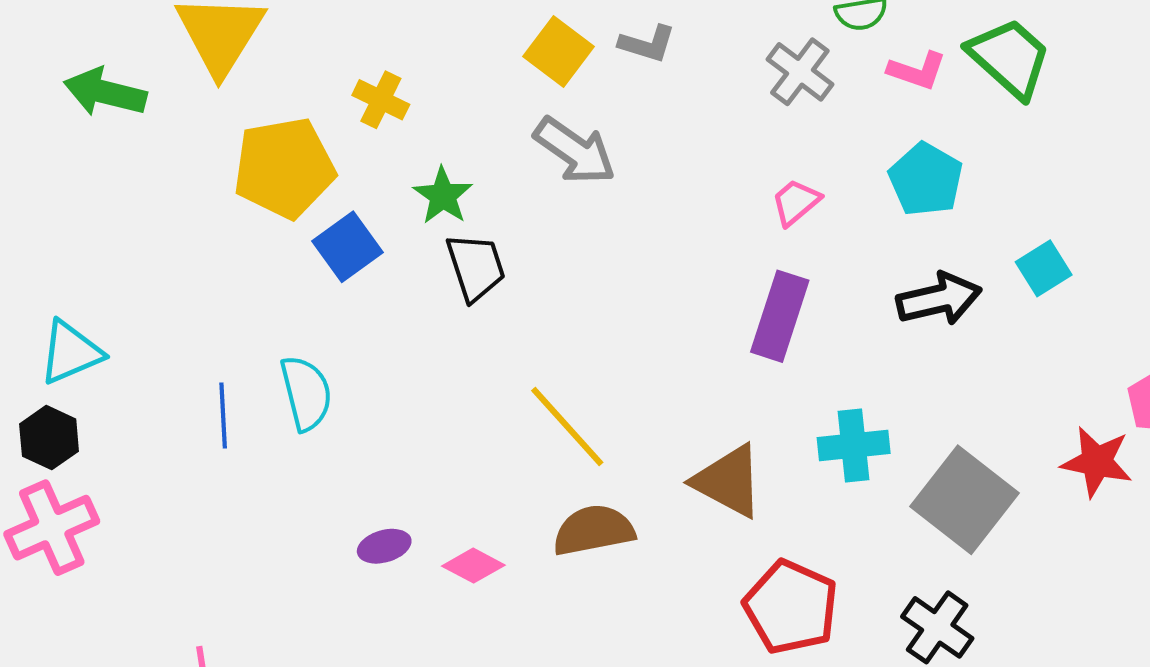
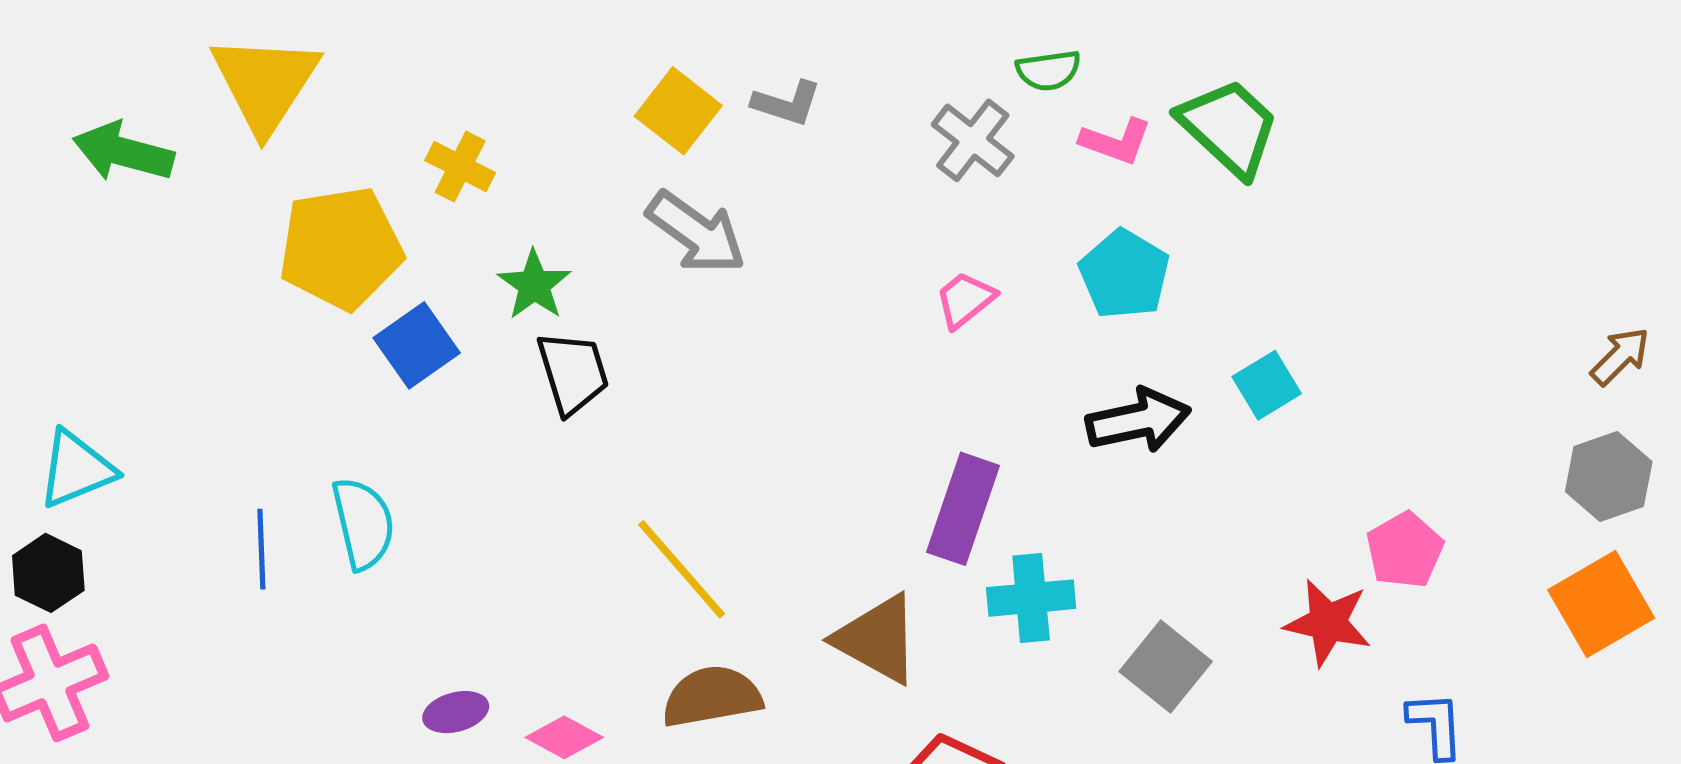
purple rectangle: (780, 316) -> (963, 509), moved
gray square: (965, 500) -> (1166, 666), size x0.7

